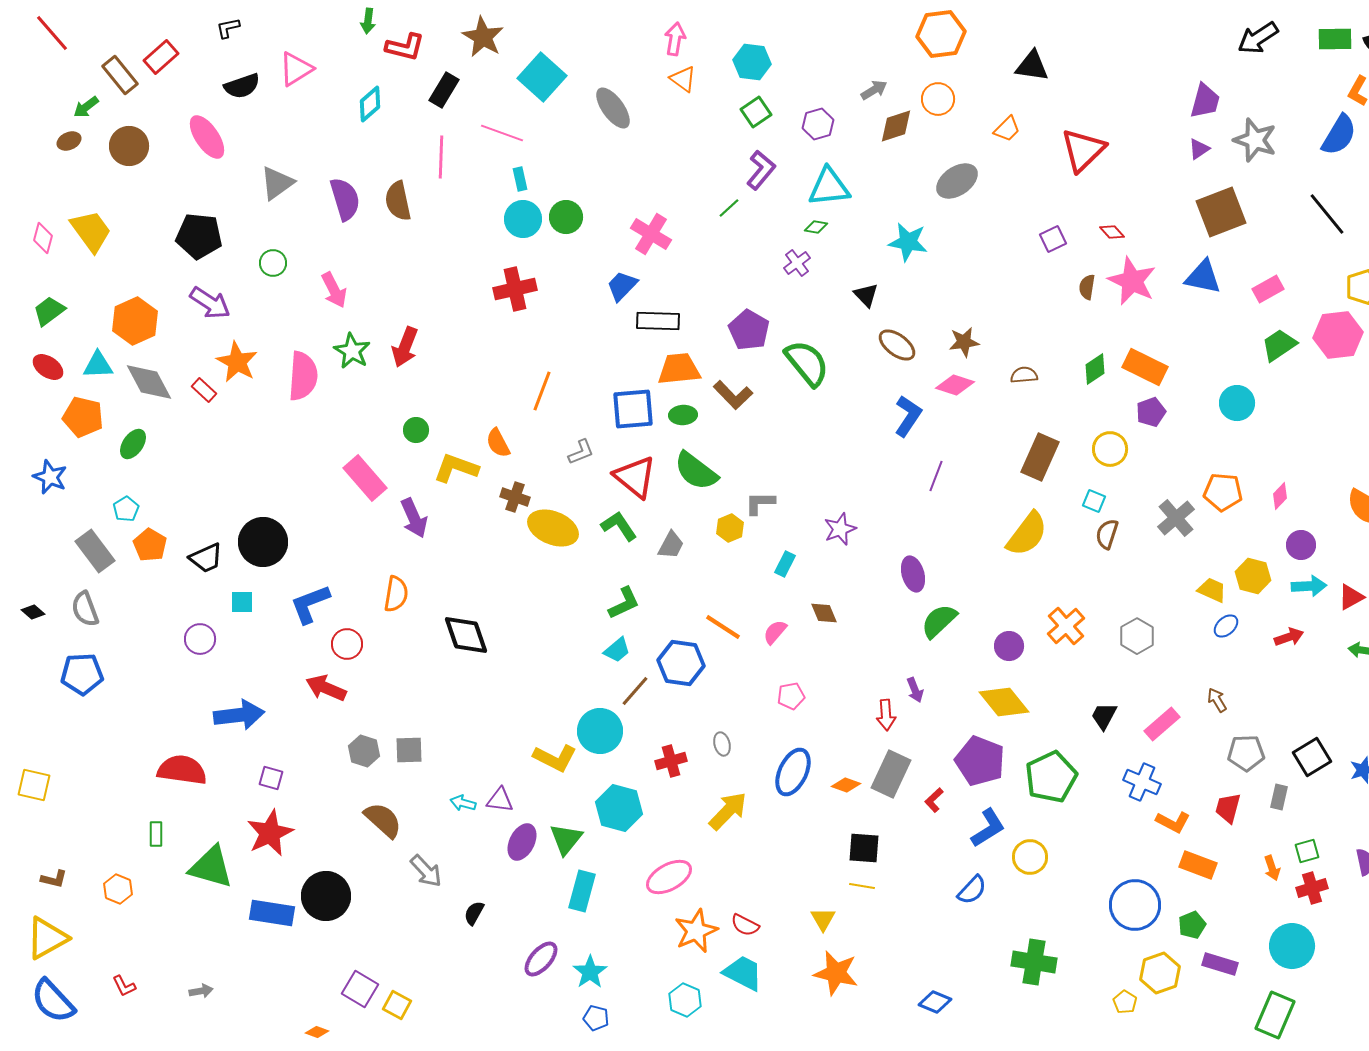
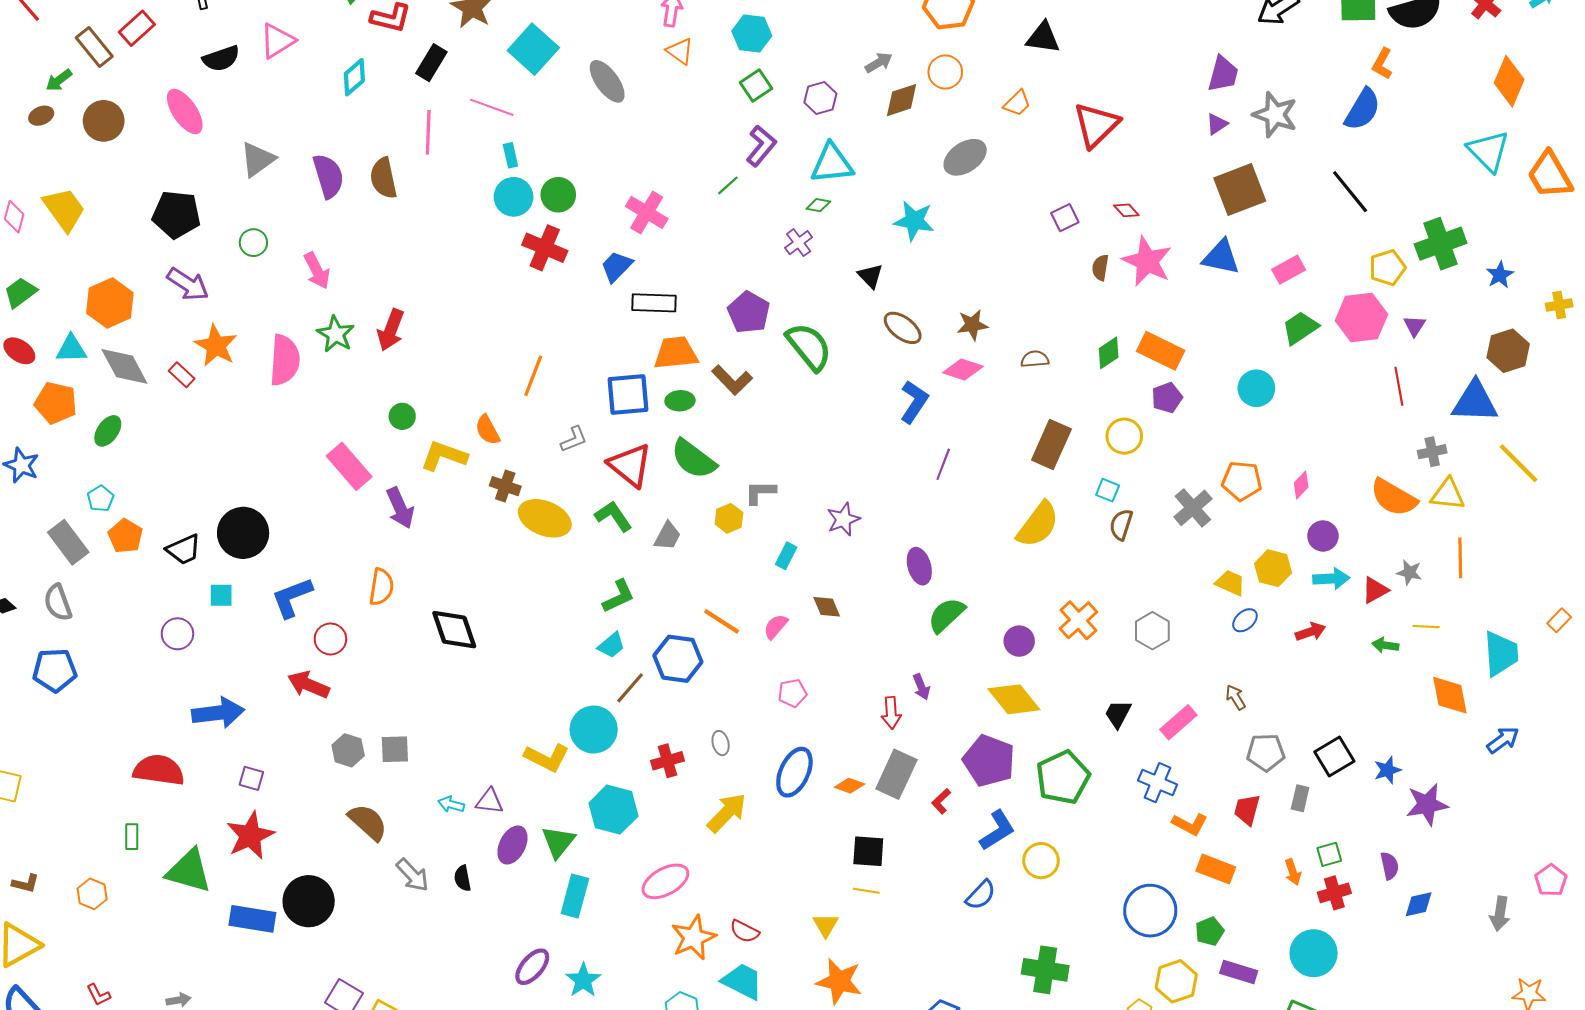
red cross: (515, 289) -> (545, 248), moved, turned 36
black semicircle: (474, 913) -> (463, 878), moved, turned -40

